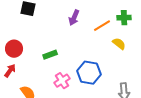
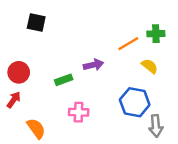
purple arrow: (74, 18) -> (94, 65), moved, turned -126
blue hexagon: (89, 73) -> (135, 102), moved
pink cross: (62, 81) -> (79, 112), turned 35

